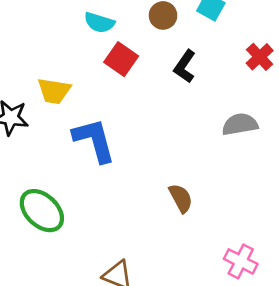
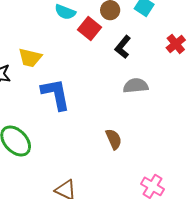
red square: (121, 59) -> (89, 29), moved
gray semicircle: (240, 124) -> (136, 86), moved

